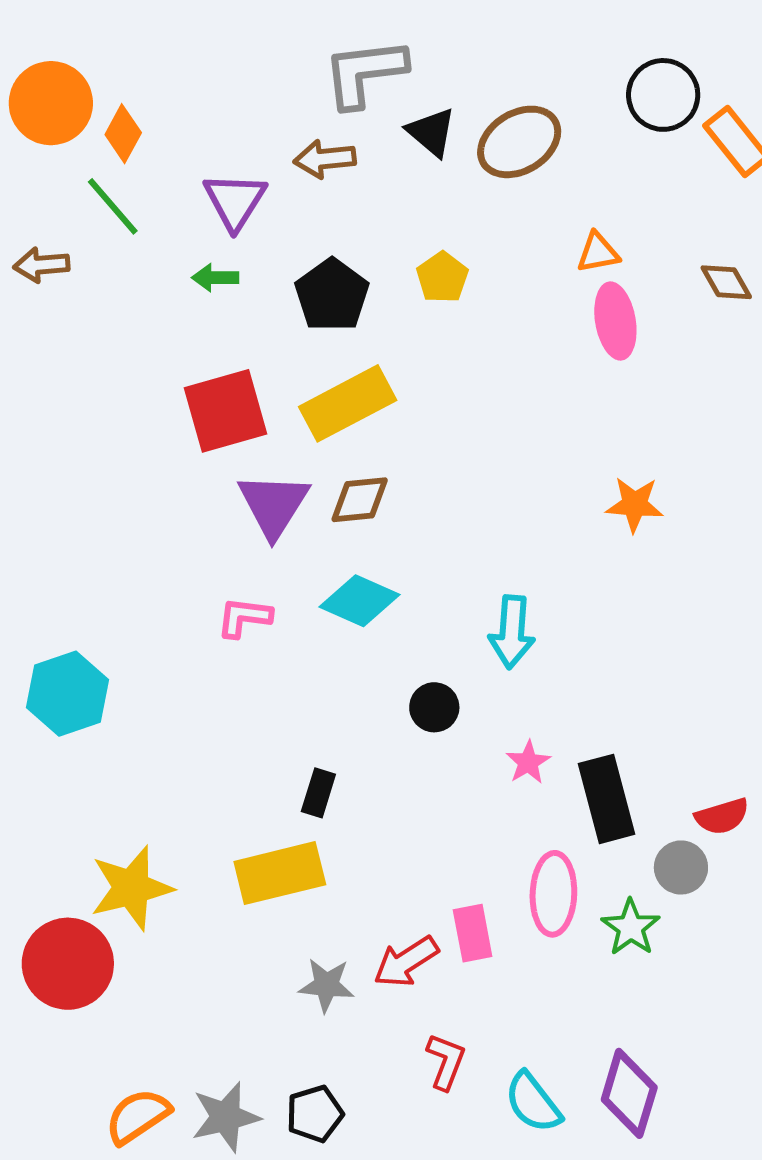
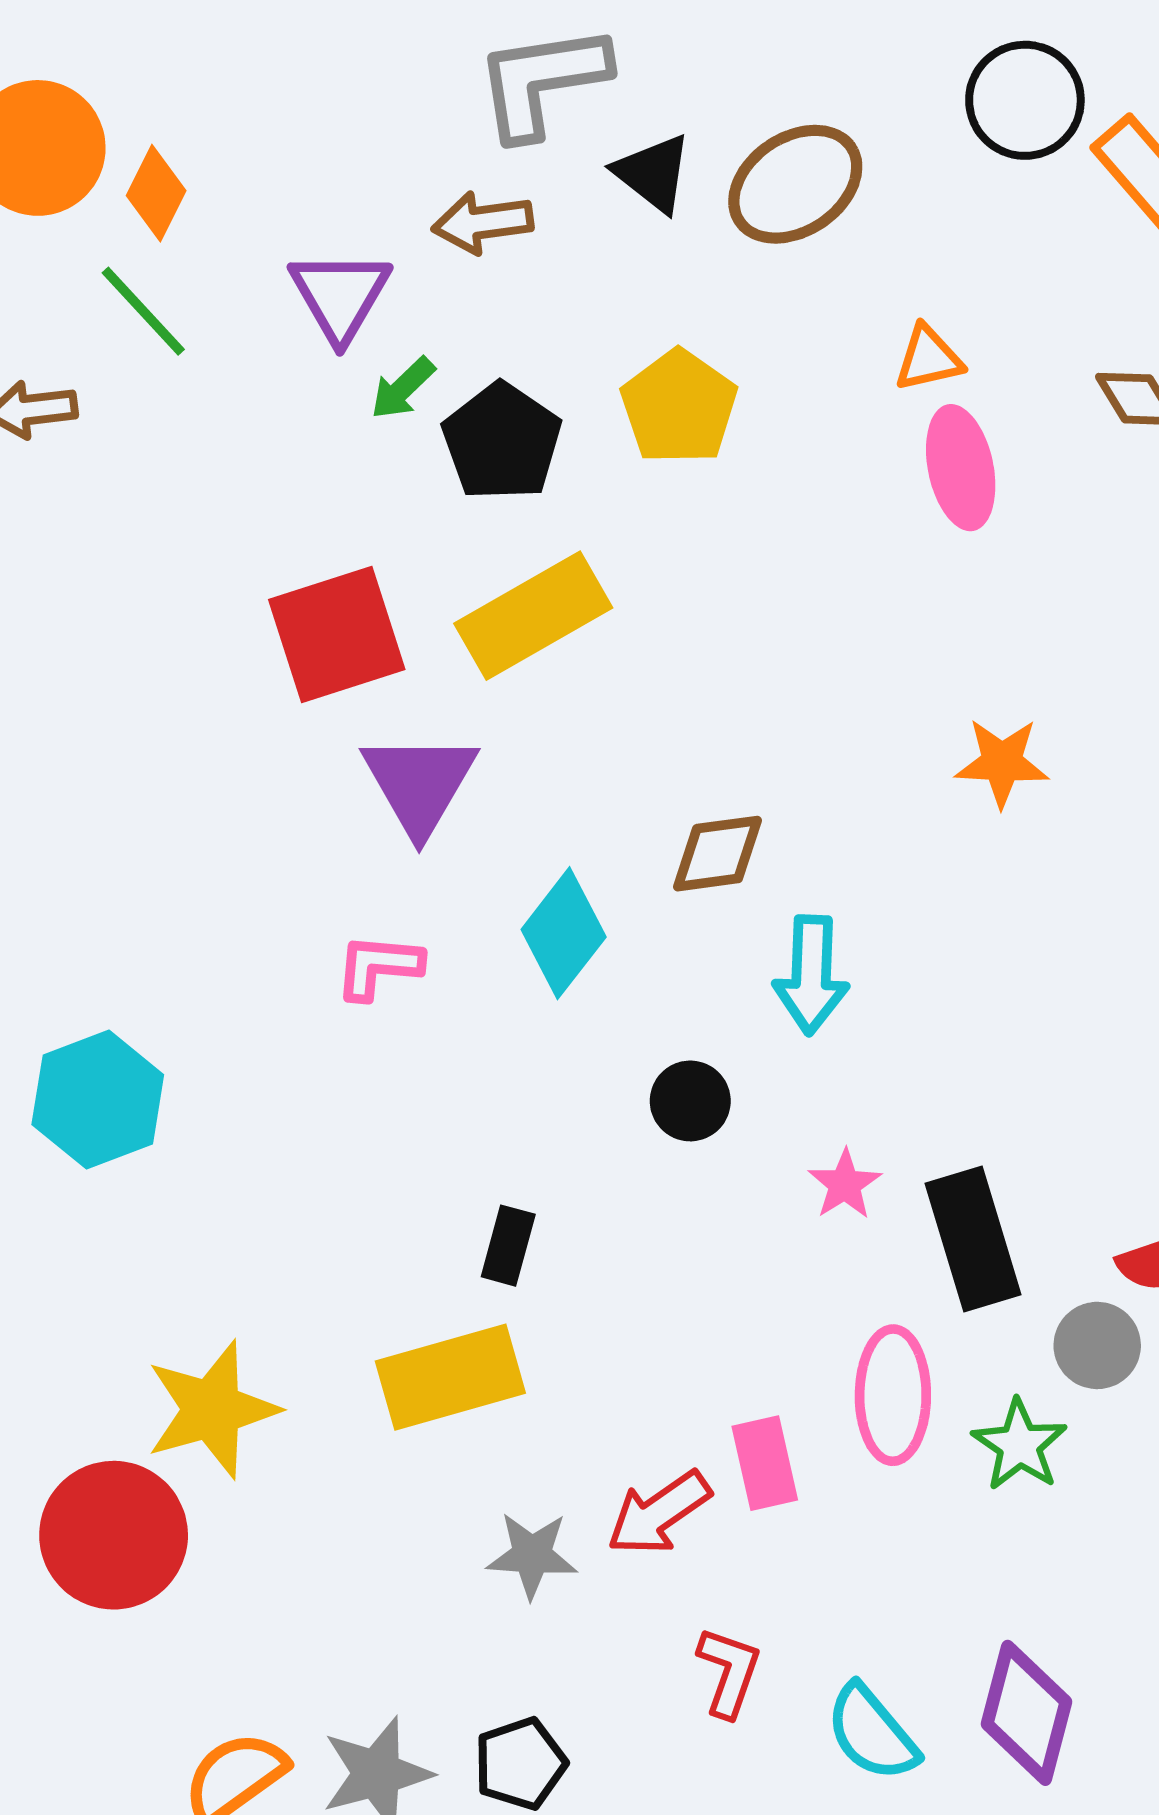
yellow pentagon: (442, 277) -> (679, 407), size x1.4
green arrow: (215, 278) -> (403, 388), moved, turned -42
brown diamond: (360, 500) -> (717, 854), moved
cyan diamond: (360, 601) -> (564, 933), turned -74

